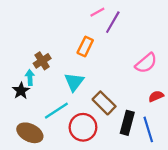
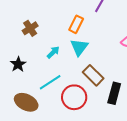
brown cross: (42, 61) -> (30, 28), moved
cyan arrow: (30, 77) -> (53, 52), moved, turned 48
cyan triangle: (74, 82) -> (79, 47), moved

